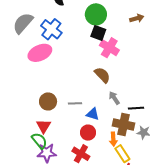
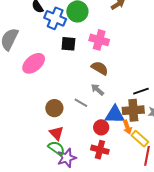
blue cross: (51, 29) -> (55, 18), moved
black square: (98, 33) -> (68, 44), moved
gray arrow: (114, 98) -> (97, 90), moved
gray line: (75, 103) -> (81, 103), turned 48
blue triangle: (93, 114) -> (115, 115), moved, size x1.5

